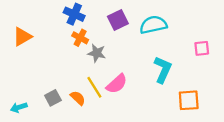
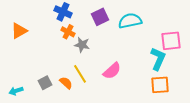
pink square: (202, 48) -> (171, 41), size x1.5
cyan L-shape: (163, 70) -> (158, 59), moved
pink semicircle: (117, 84) -> (112, 71), moved

